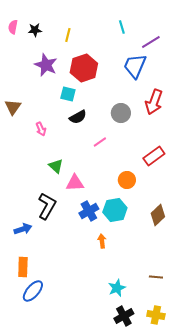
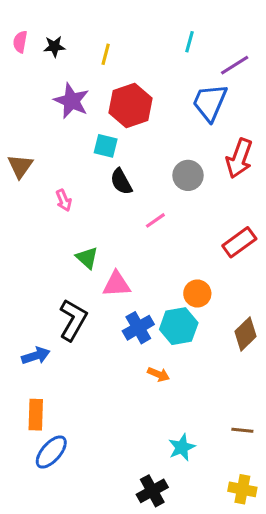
cyan line: (122, 27) -> (190, 42), turned 32
black semicircle: (78, 117) -> (121, 182), turned 90
orange circle: (127, 180) -> (197, 294), moved
orange arrow: (102, 241) -> (158, 374), turned 120
black cross: (124, 316) -> (152, 491), moved

